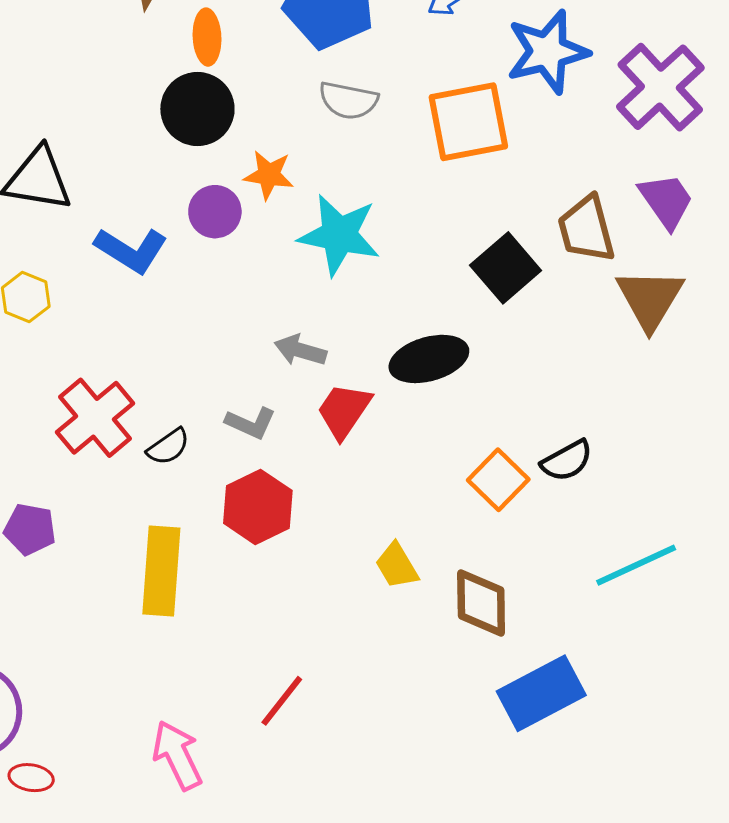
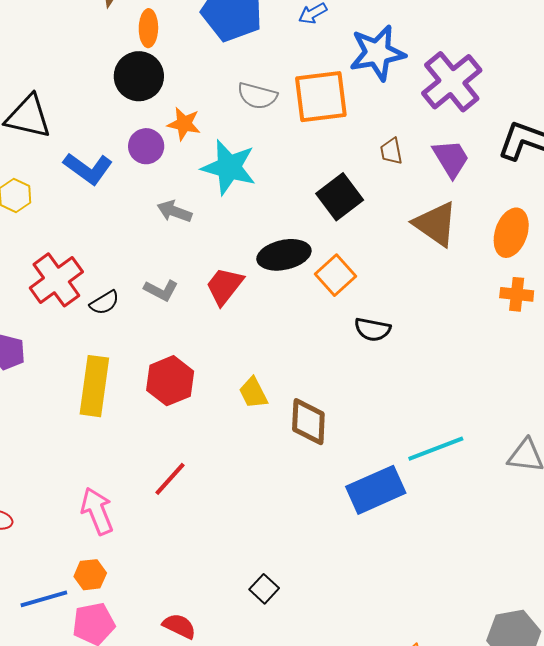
gray semicircle: (348, 100) -> (257, 96), moved
brown trapezoid: (586, 229) -> (391, 151), moved, size x0.6
brown triangle: (650, 299) -> (436, 224), turned -30
gray arrow: (300, 350) -> (174, 211), moved
black semicircle: (567, 461) -> (373, 329), turned 36
orange square: (498, 480) -> (335, 275), moved
red hexagon: (258, 507) -> (170, 381), moved
cyan line: (636, 565) -> (436, 449), moved
blue rectangle: (541, 693) -> (376, 490), moved

